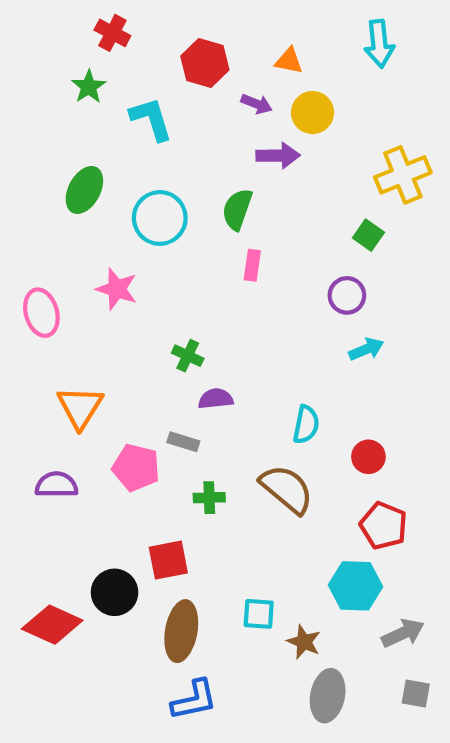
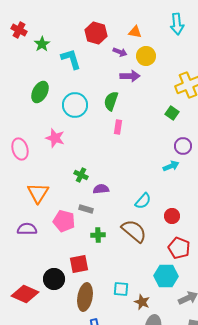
red cross: (112, 33) -> (19, 30), moved
purple circle: (347, 295) -> (183, 146), moved
green cross: (188, 356) -> (81, 175), moved
cyan semicircle: (306, 425) -> (143, 201), turned 30

